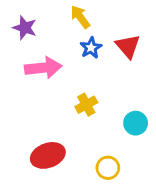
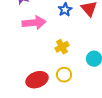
yellow circle: (108, 168) -> (64, 75), moved

